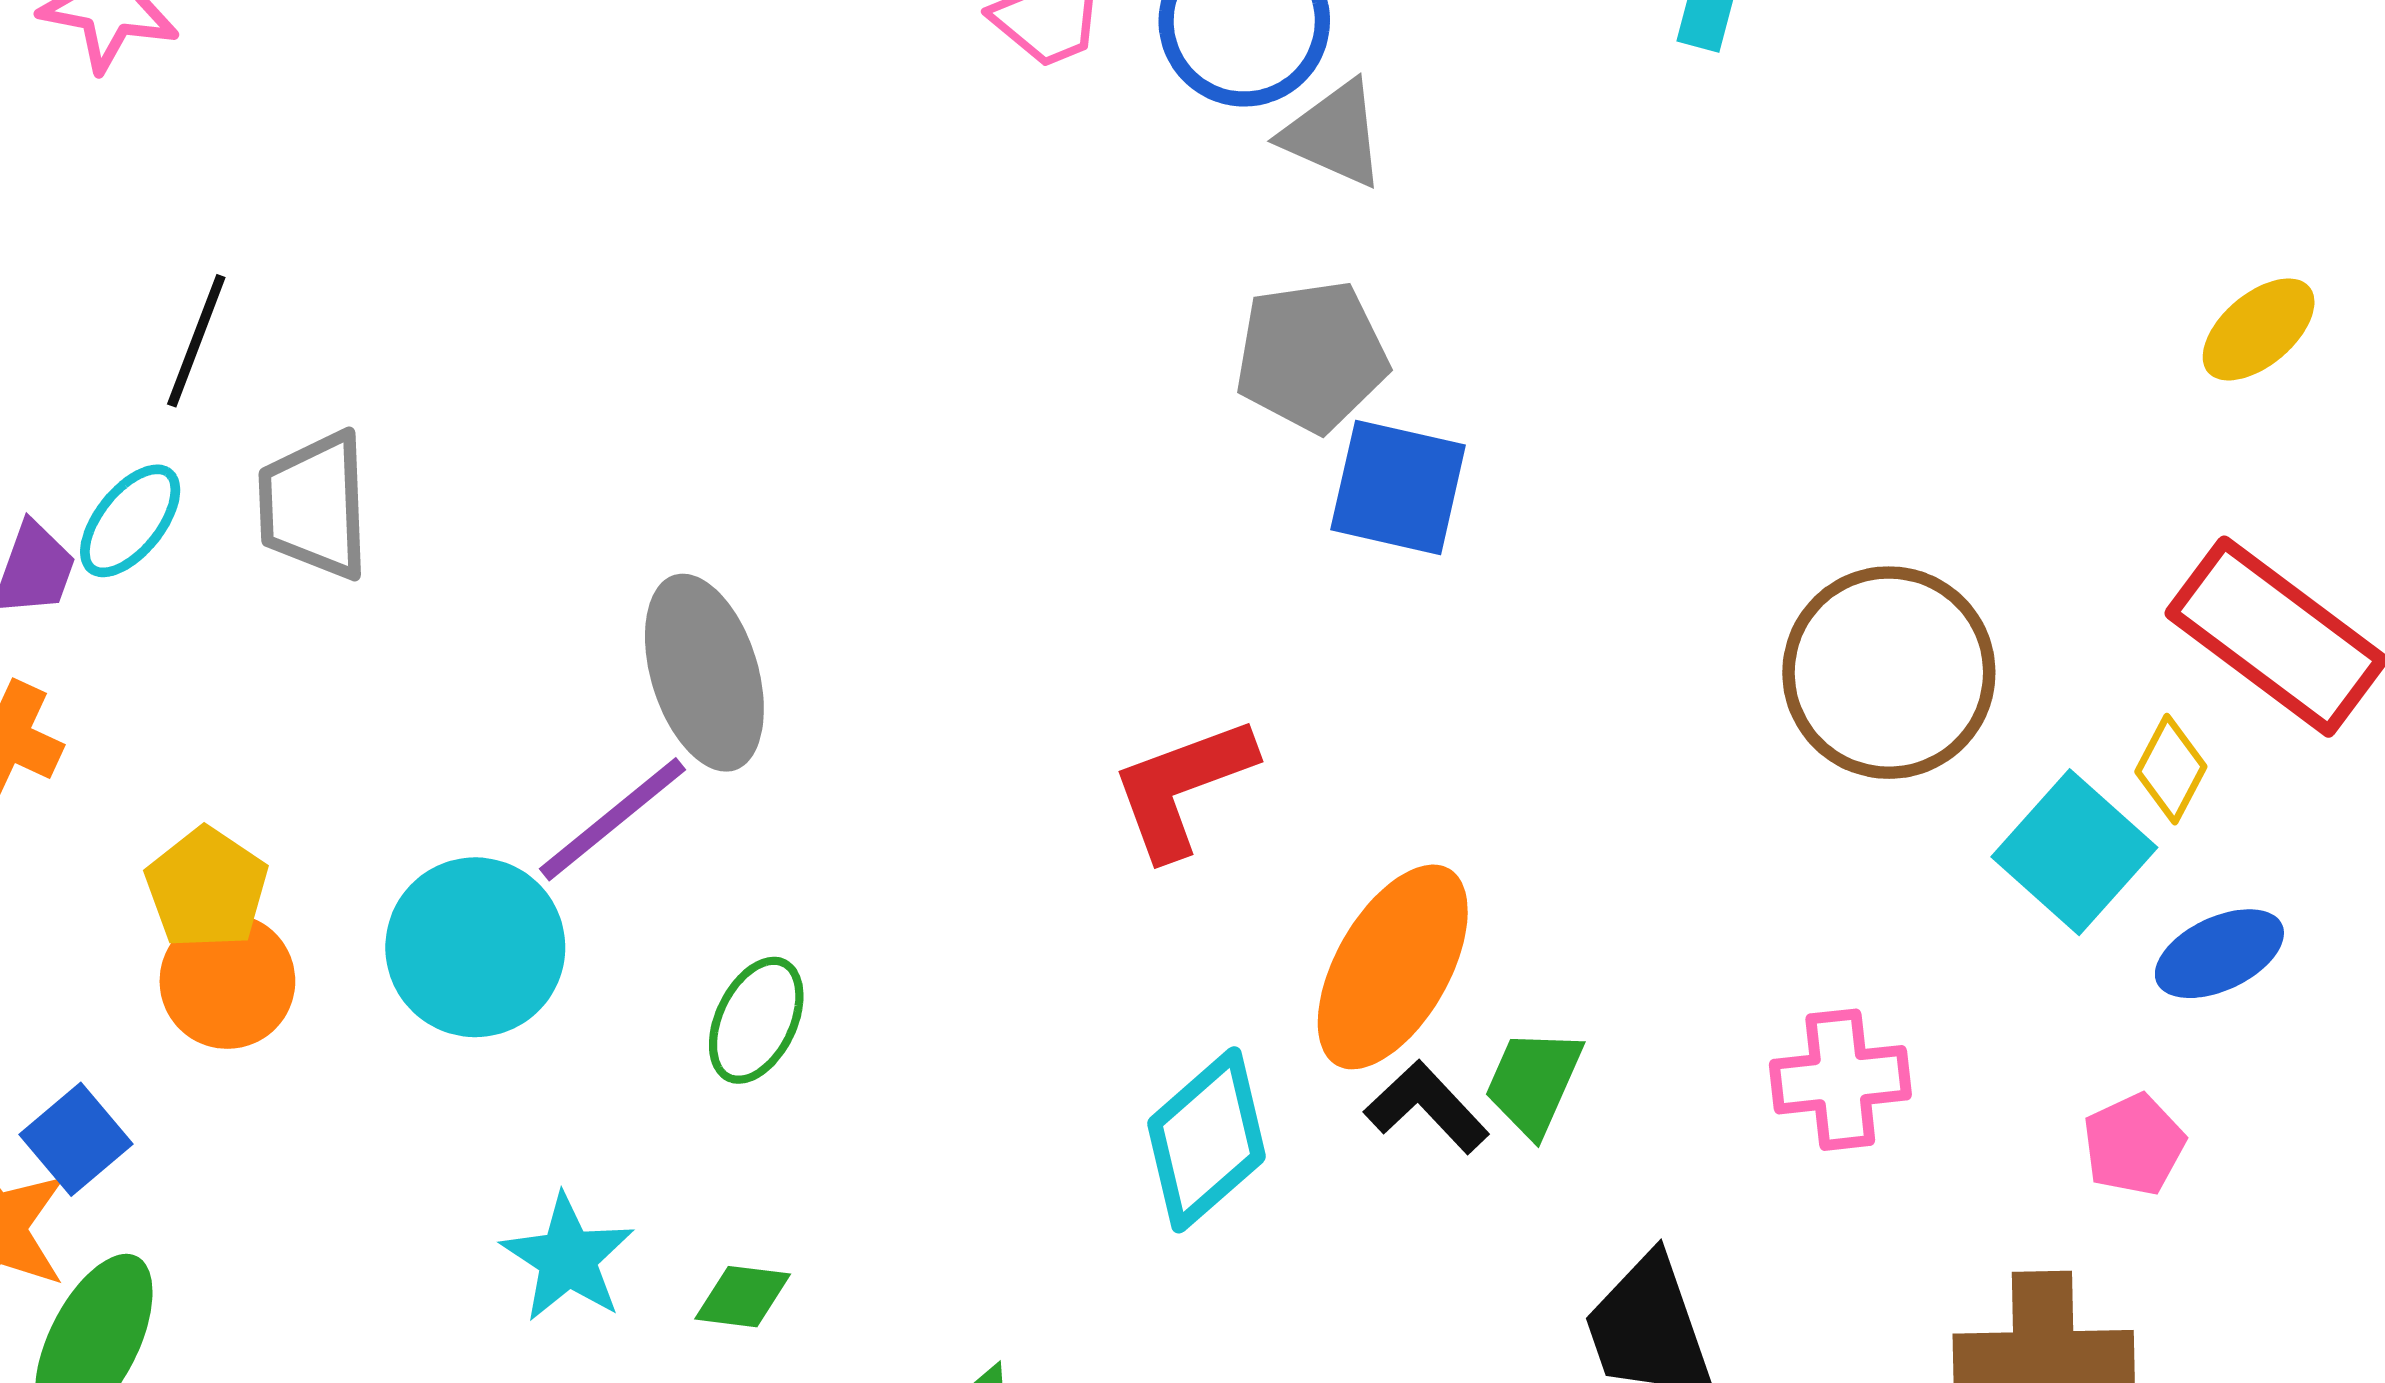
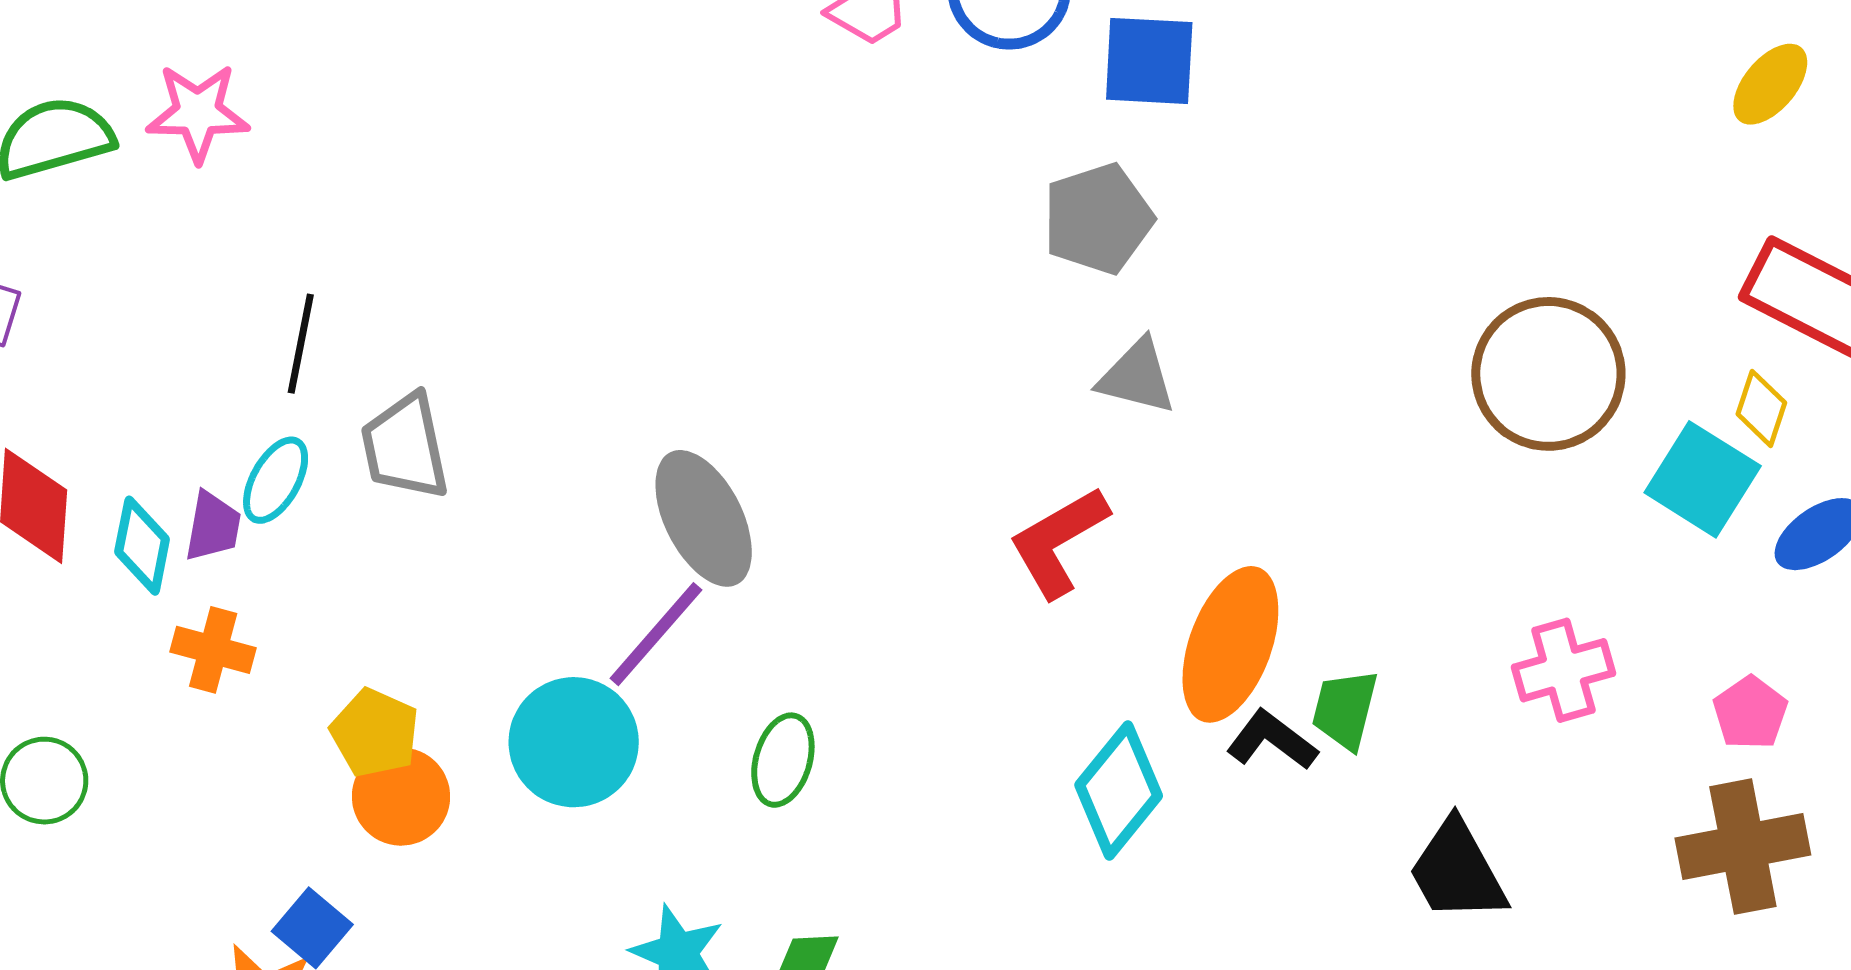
gray triangle: (1334, 134) -> (1137, 377), moved
blue square: (1398, 487) -> (1149, 61), moved
pink pentagon: (2134, 1145) -> (1750, 713), moved

